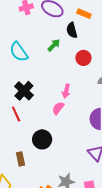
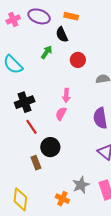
black cross: (24, 91) -> (25, 102), turned 36
red line: (16, 114) -> (32, 127), moved
brown rectangle: (21, 159) -> (36, 163), moved

